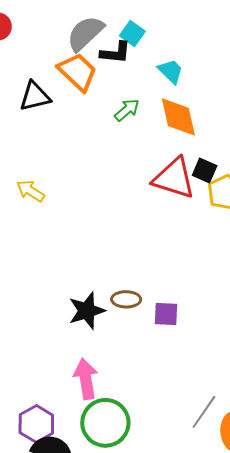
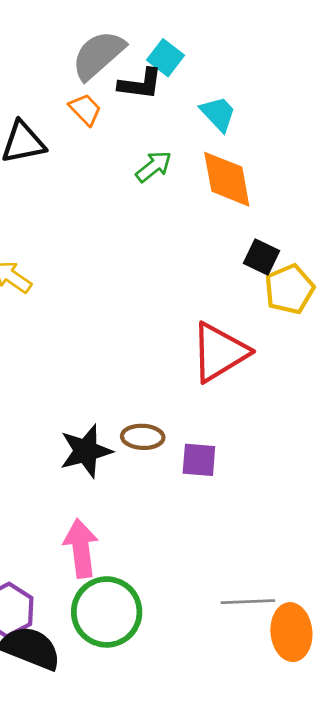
orange trapezoid: (78, 72) -> (85, 110), size x0.6
red triangle: (174, 178) -> (219, 352), moved, turned -51
gray line: (204, 412) -> (248, 602), turned 51

